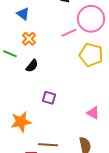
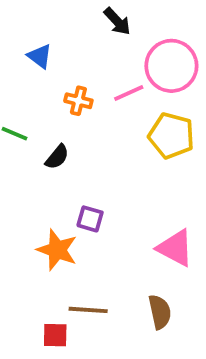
orange cross: (29, 39) -> (78, 101), moved, turned -32
pink triangle: (93, 113) -> (175, 248), size x1.5
orange star: (21, 122) -> (57, 250), moved, turned 30

